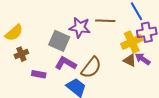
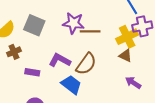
brown line: (105, 21) -> (90, 31), moved
gray square: (59, 41) -> (34, 25), moved
purple arrow: (143, 59) -> (133, 83), moved

